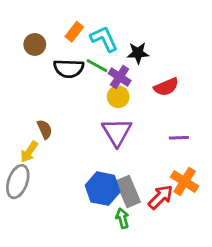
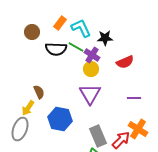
blue hexagon: (103, 189) -> (60, 119), moved

